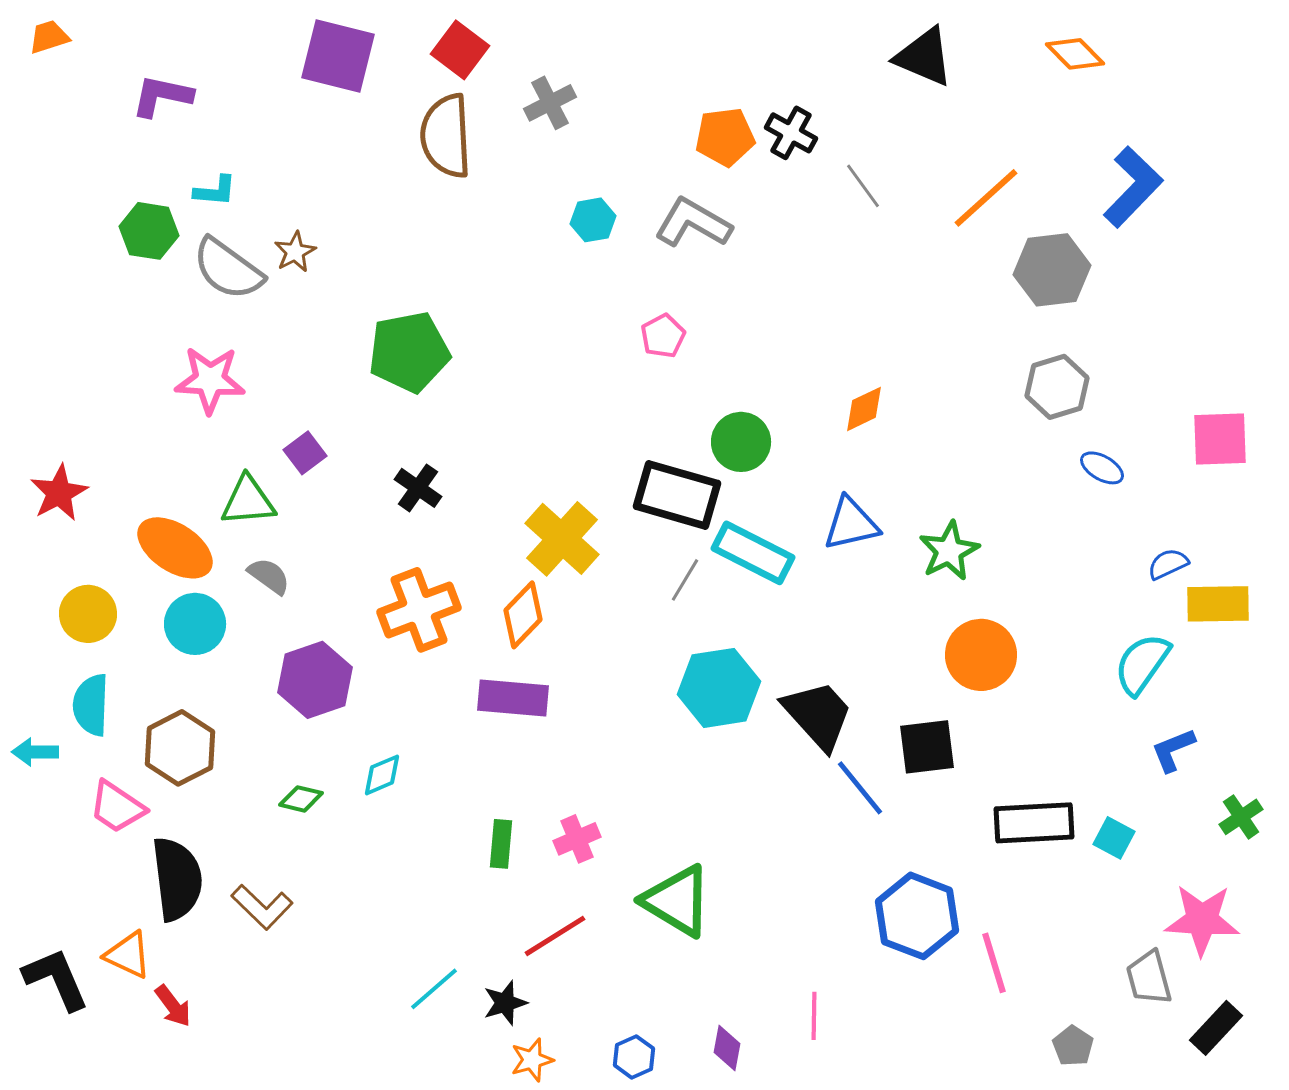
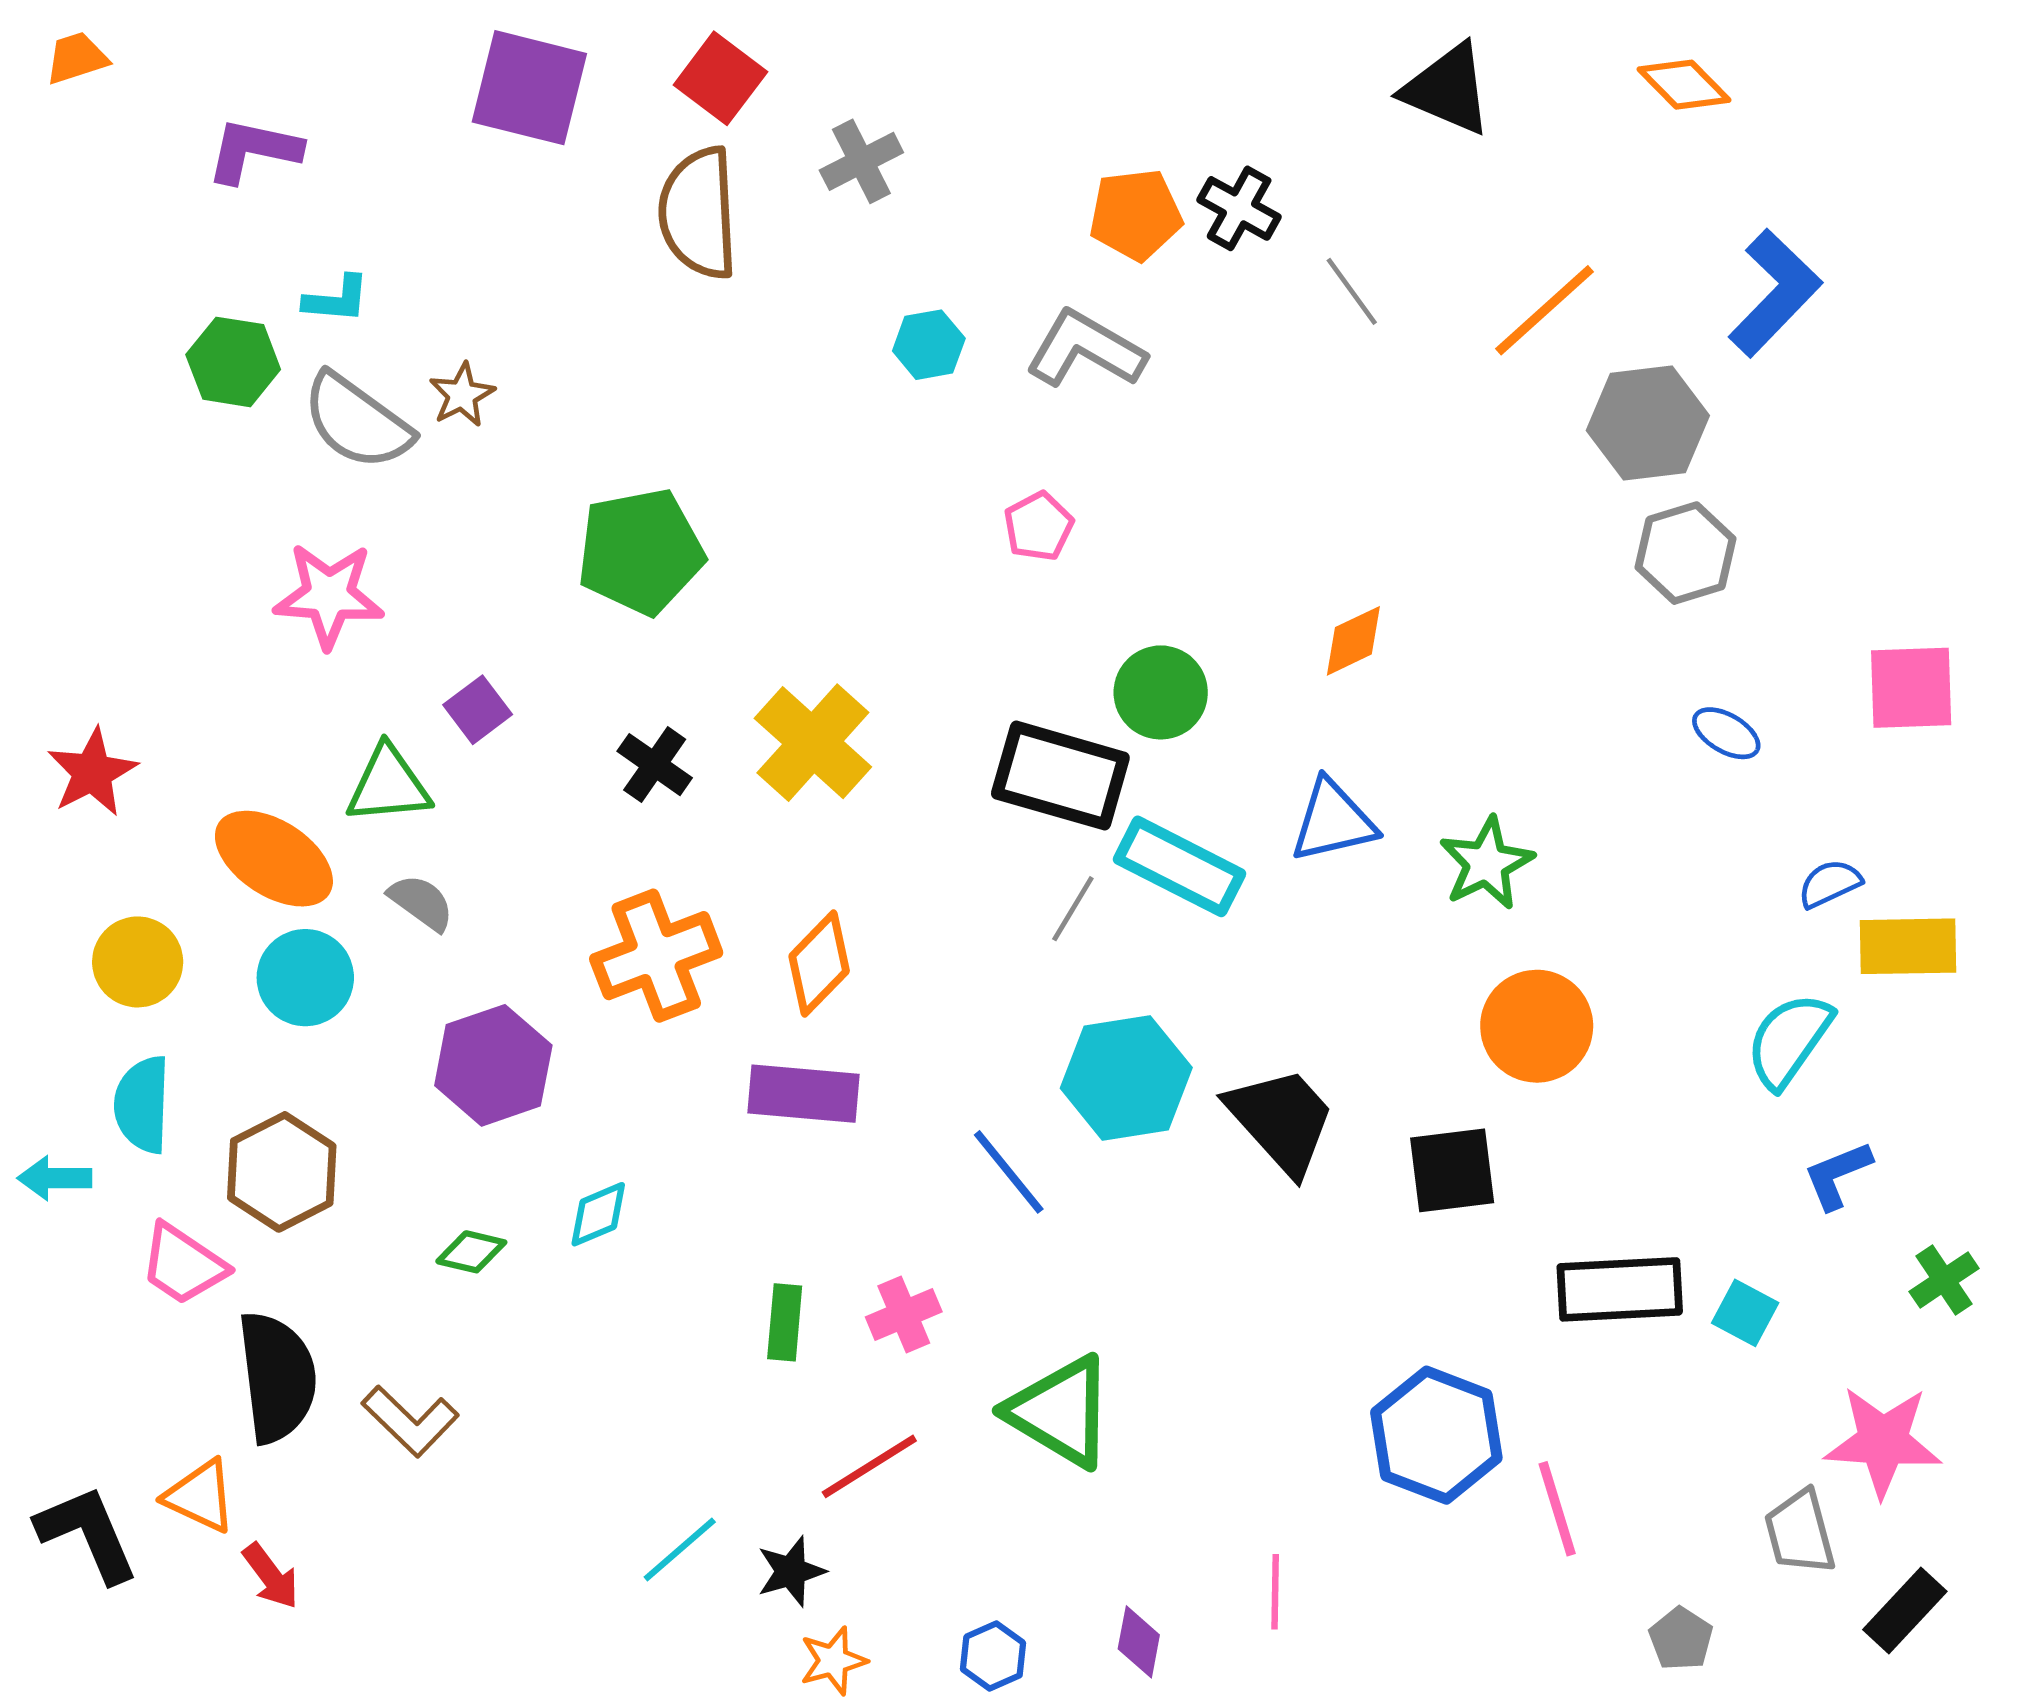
gray hexagon: (1057, 387) -> (1686, 553), moved
yellow cross: (562, 539) -> (813, 743), moved
blue line: (860, 788) -> (1009, 1172), moved

